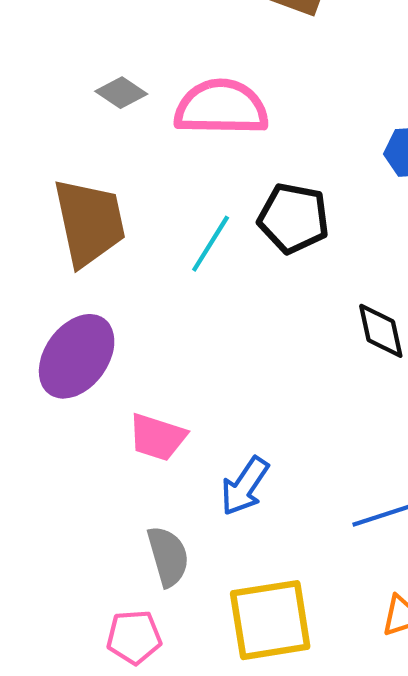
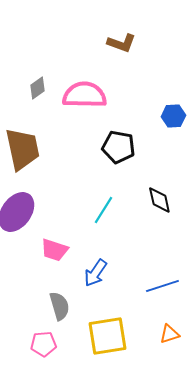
gray diamond: (121, 93) -> (37, 88), turned -70
cyan line: (211, 244) -> (103, 210), moved

